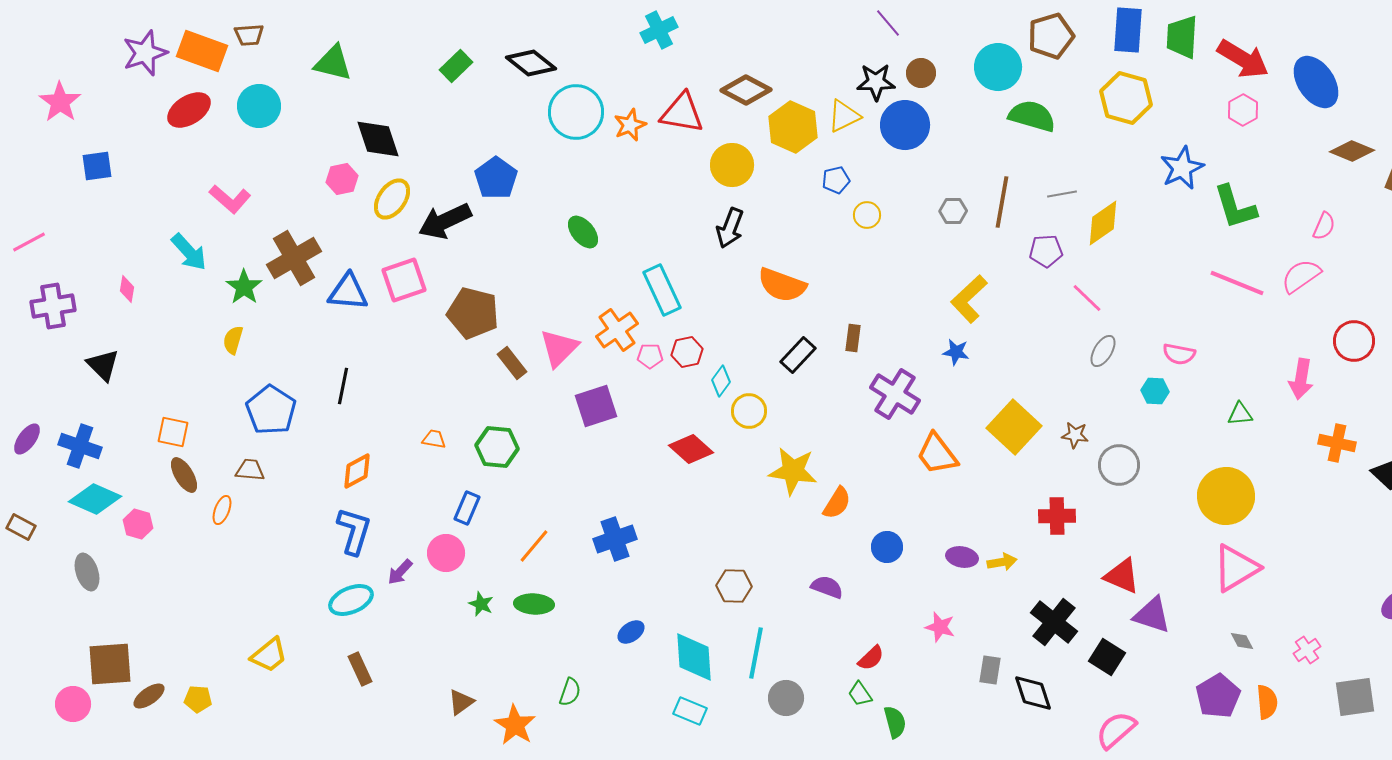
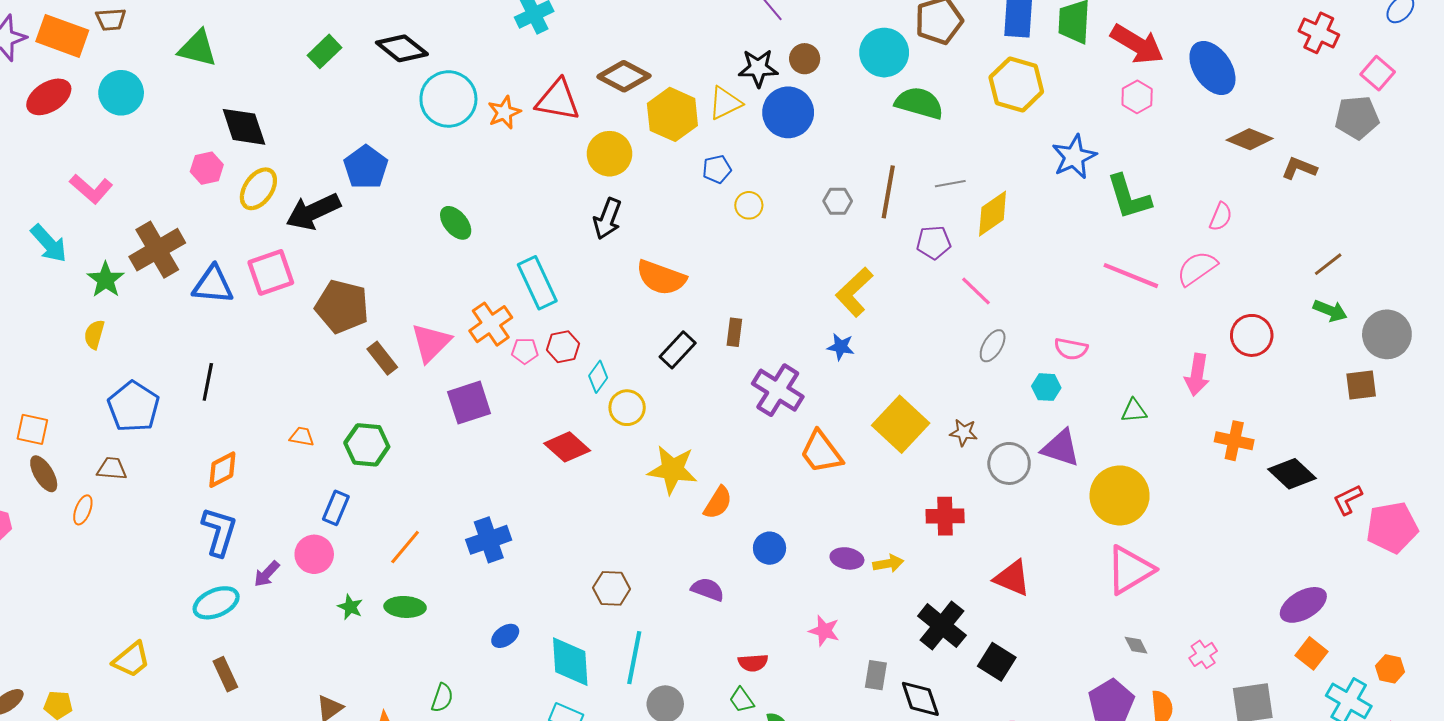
purple triangle: (1152, 615) -> (1061, 448), moved
red semicircle: (871, 658) -> (753, 663), turned 40

